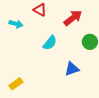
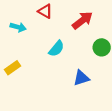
yellow rectangle: (16, 84) -> (12, 68), moved

